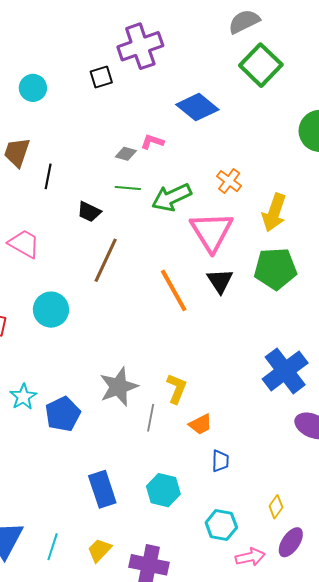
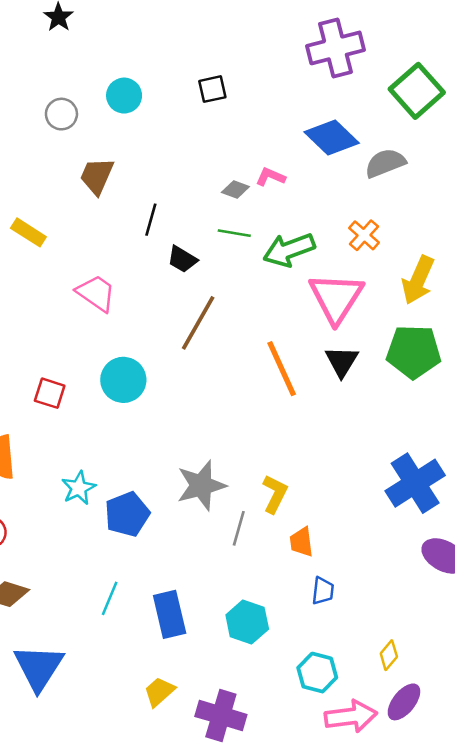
gray semicircle: (244, 21) -> (385, 163), moved
purple cross: (140, 46) -> (335, 48), moved
black line: (48, 176) -> (151, 220), moved
orange trapezoid: (200, 424) -> (301, 542), turned 105
cyan line: (53, 547) -> (110, 598), moved
pink arrow: (250, 557) -> (351, 716), size x1.4

